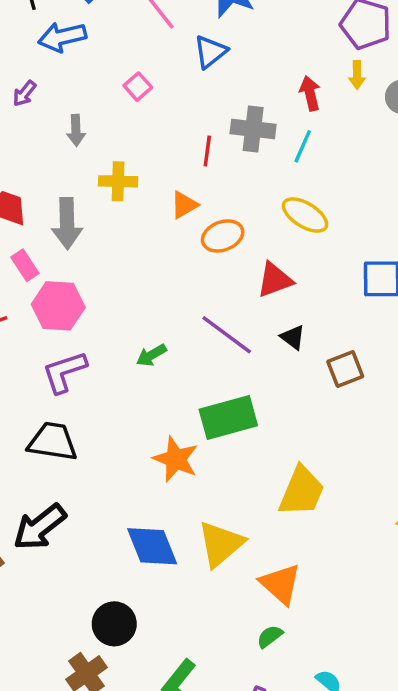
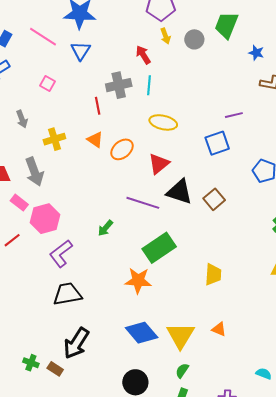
orange triangle: (184, 205) -> (95, 140), turned -36
black triangle: (293, 337) -> (179, 192), size x1.8
yellow trapezoid: (302, 491) -> (213, 274), size x0.7
yellow triangle: (221, 544) -> (180, 335), moved
orange triangle: (280, 584) -> (219, 329), size x0.6
green semicircle: (270, 636) -> (182, 371), moved

